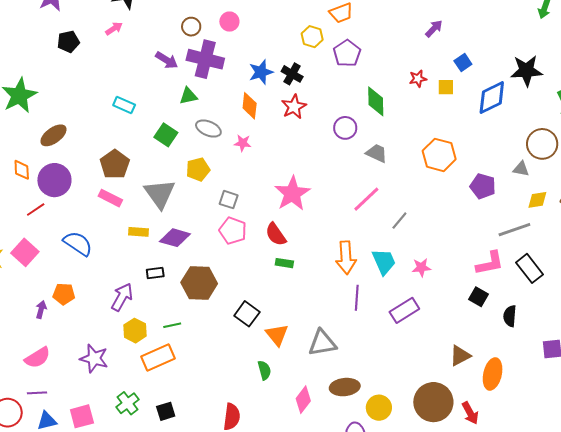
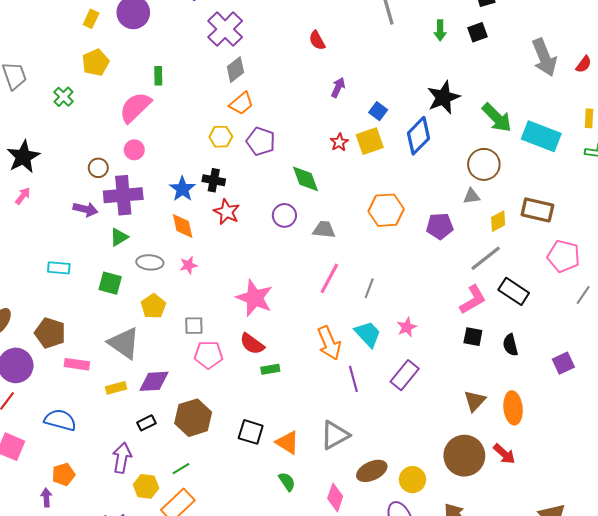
yellow square: (446, 87) -> (370, 141), size x1.5
brown pentagon: (115, 164) -> (50, 333), moved

